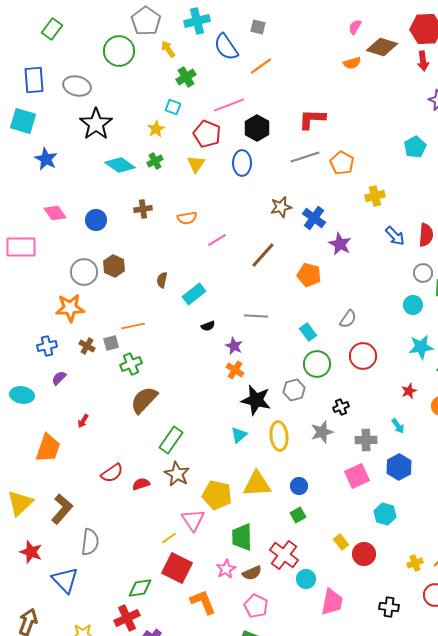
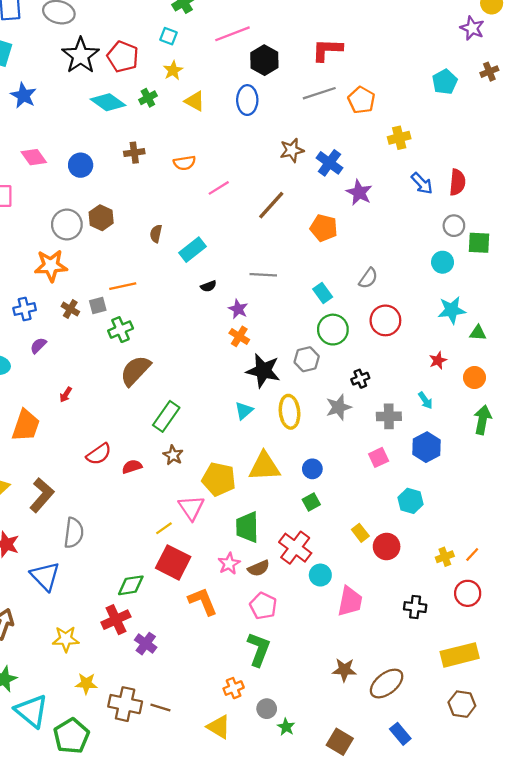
yellow star: (156, 129) -> (173, 70), moved
red pentagon: (207, 134) -> (123, 57), moved
yellow triangle: (196, 164) -> (195, 101), turned -36
brown star: (177, 474) -> (173, 455), size x0.7
pink square: (357, 476) -> (379, 457), size x0.7

